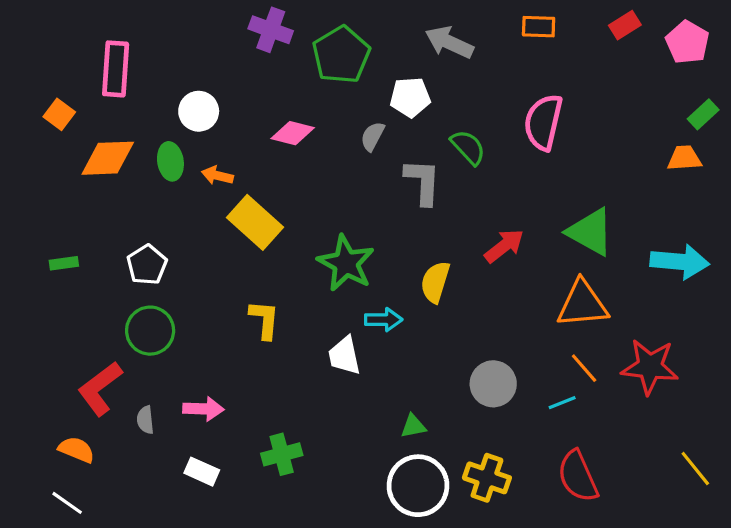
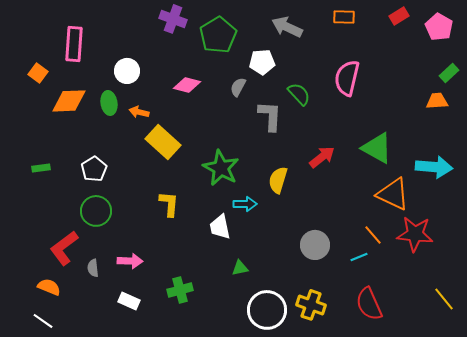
orange triangle: (582, 304) -> (393, 194), moved, turned 30
green triangle: (413, 426) -> (240, 268), moved

